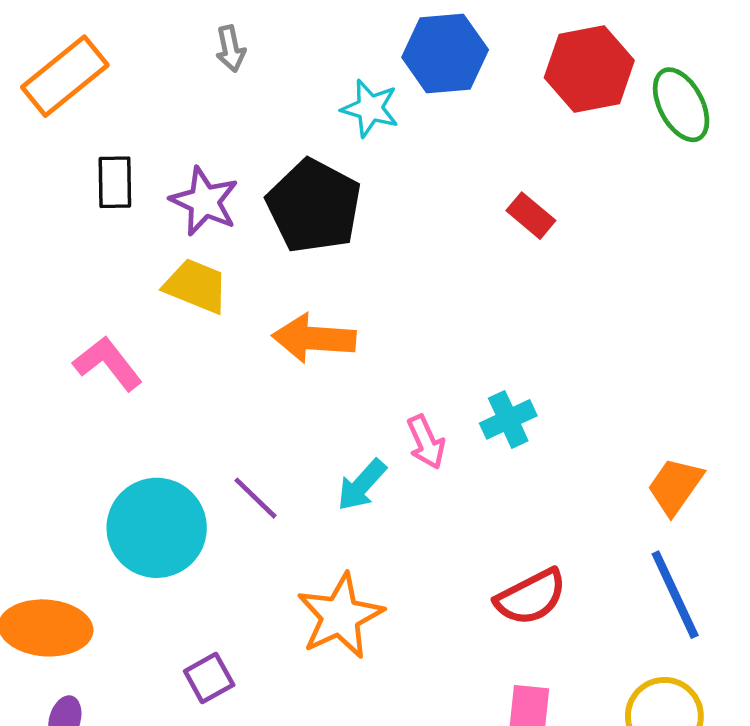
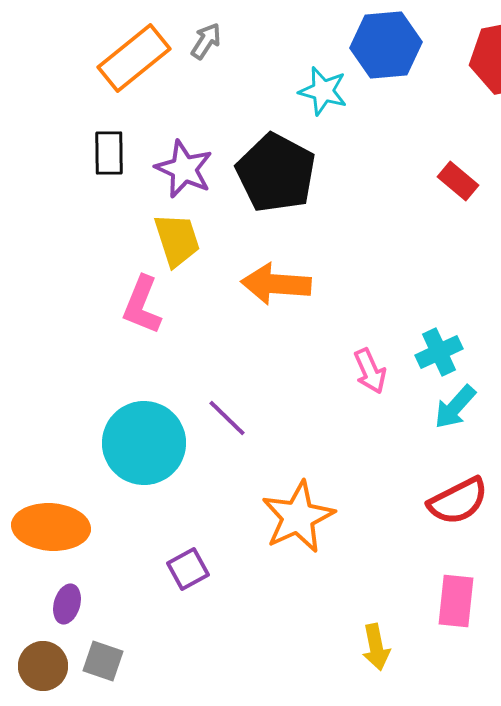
gray arrow: (231, 49) -> (206, 41), turned -135
orange rectangle: (65, 76) -> (134, 58), moved
yellow trapezoid: (196, 286) -> (177, 240), turned 50
pink L-shape: (108, 363) -> (142, 305), moved, turned -120
cyan arrow: (362, 485) -> (455, 407), moved

